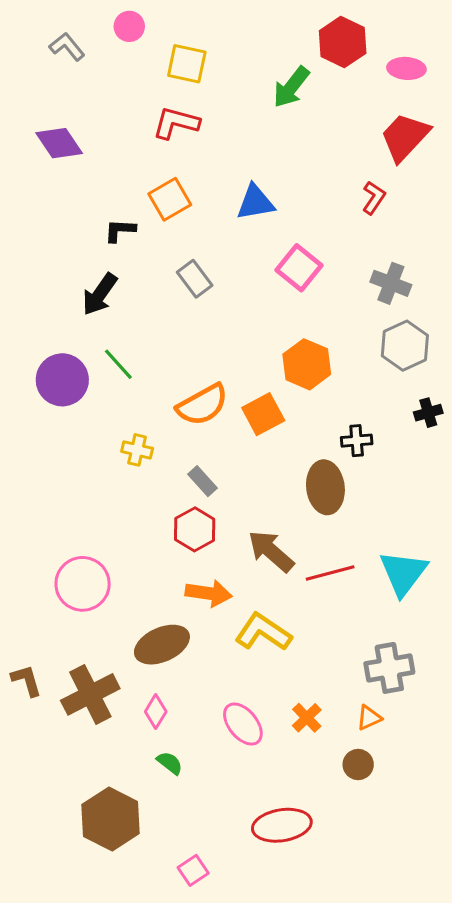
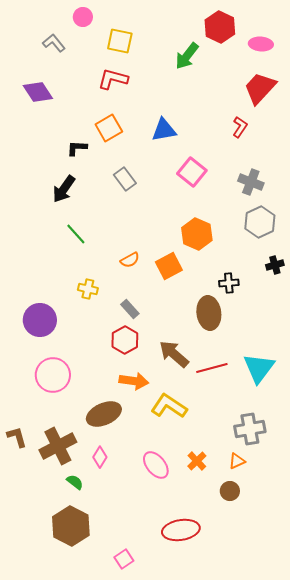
gray L-shape: (67, 47) -> (54, 43), moved
purple circle: (62, 380) -> (40, 320), moved
orange semicircle: (202, 405) -> (130, 260), size x0.6
green semicircle: (170, 763) -> (75, 482), moved

